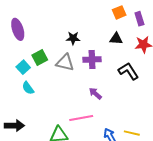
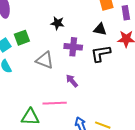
gray triangle: (65, 63) -> (45, 60), moved
black L-shape: (128, 71) -> (101, 54), moved, turned -75

